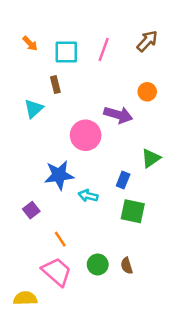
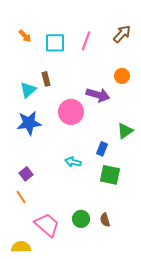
brown rectangle: (55, 85) -> (46, 79), moved
blue star: (59, 175) -> (29, 123), moved
orange line: (60, 239) -> (21, 197), moved

